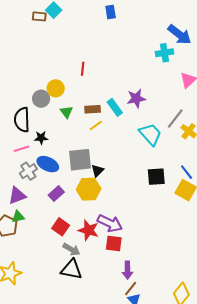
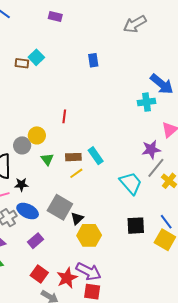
purple star: (136, 98) -> (151, 149), moved
gray square: (80, 160) -> (60, 207), turned 35
yellow hexagon: (89, 189) -> (89, 235), moved
red star: (88, 230) -> (67, 278), turned 30

